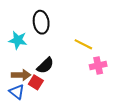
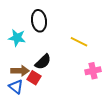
pink cross: (98, 65) -> (93, 71), moved

